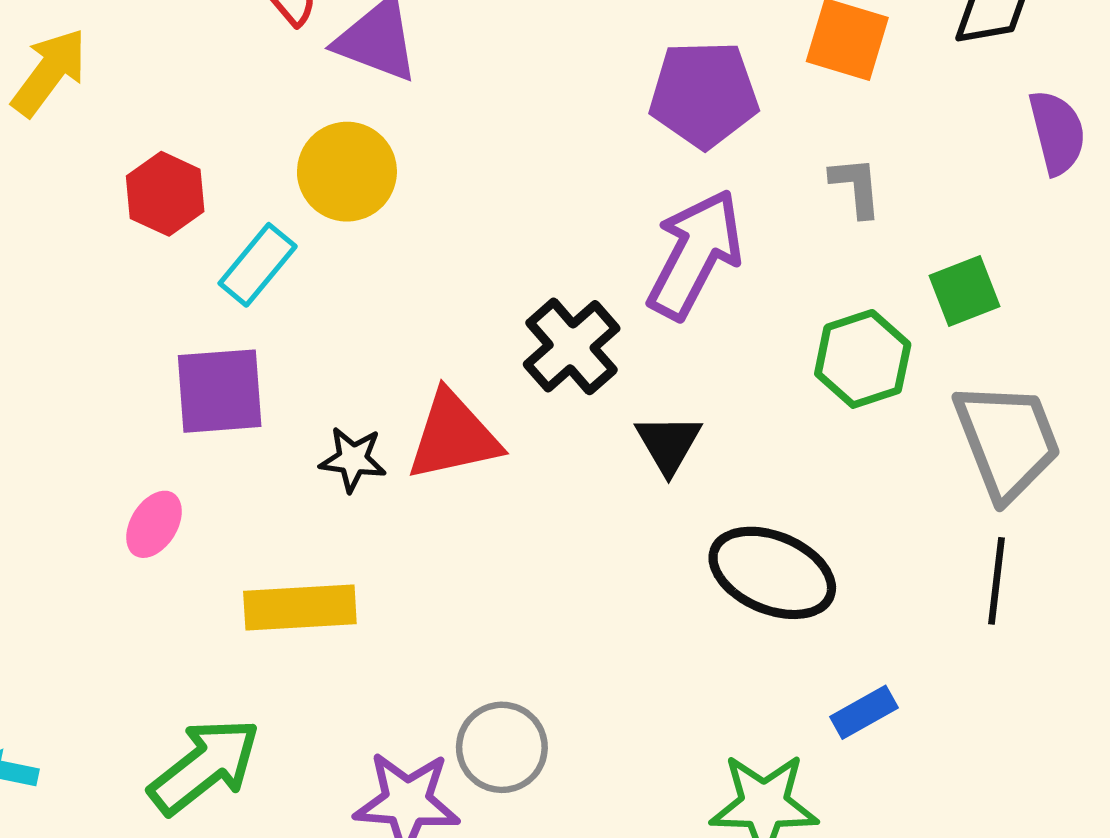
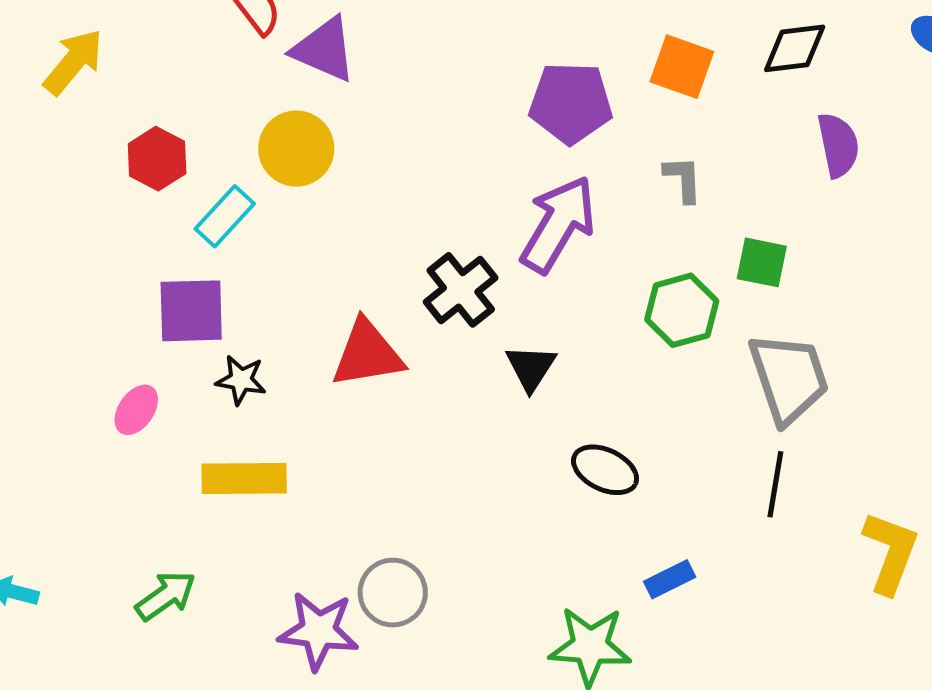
green square: (964, 291) -> (762, 262), turned 30
black star: (353, 459) -> (241, 380), moved
black ellipse: (772, 573) -> (605, 470), size x0.7
green arrow: (205, 766) -> (166, 596), size x0.7

